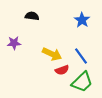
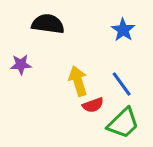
black semicircle: (32, 16) -> (48, 24), size x1.5
yellow arrow: (52, 54) -> (78, 81), turned -132

